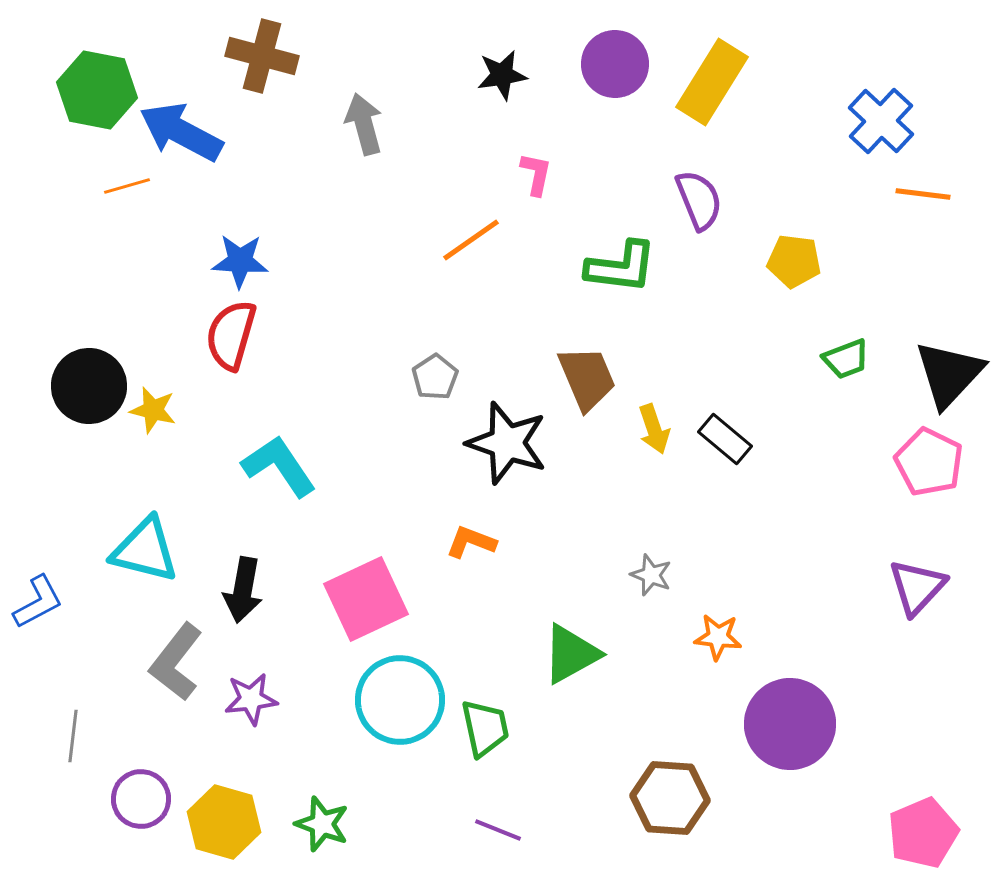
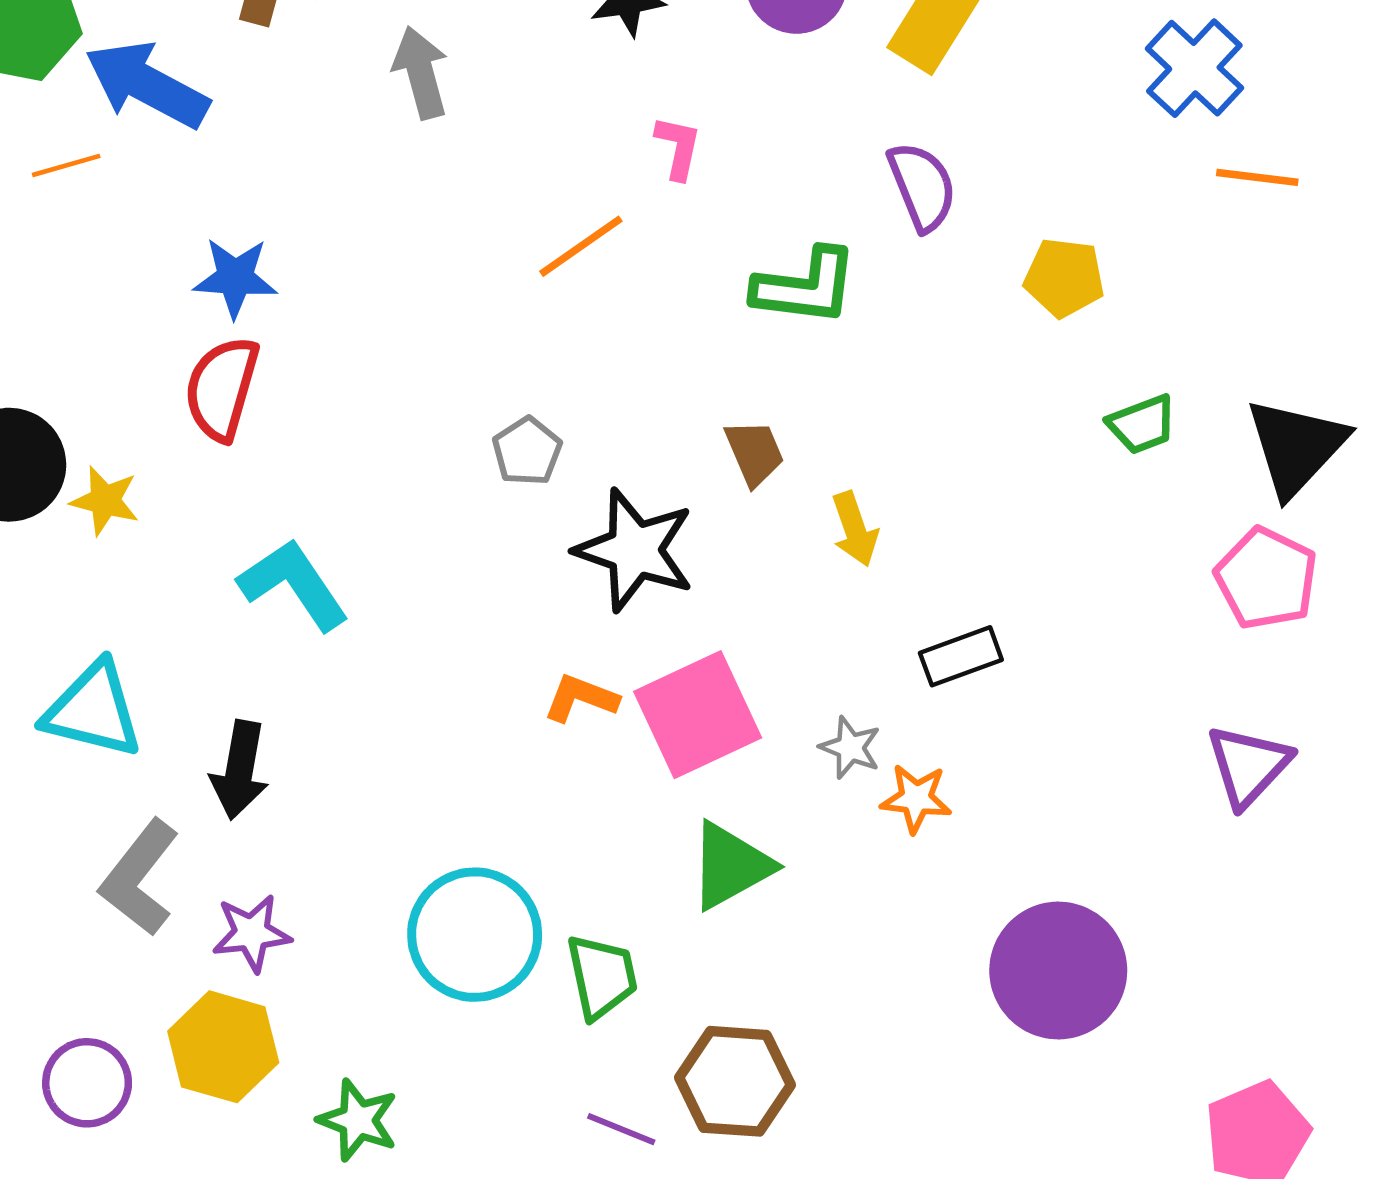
brown trapezoid: (587, 378) -> (754, 453), size x0.7
black rectangle: (725, 439) -> (961, 656), moved, turned -60
pink square: (366, 599) -> (698, 715), moved
orange star: (718, 637) -> (916, 798), moved
brown hexagon: (670, 798) -> (735, 1081), moved
yellow hexagon: (224, 822) -> (223, 1047), moved

